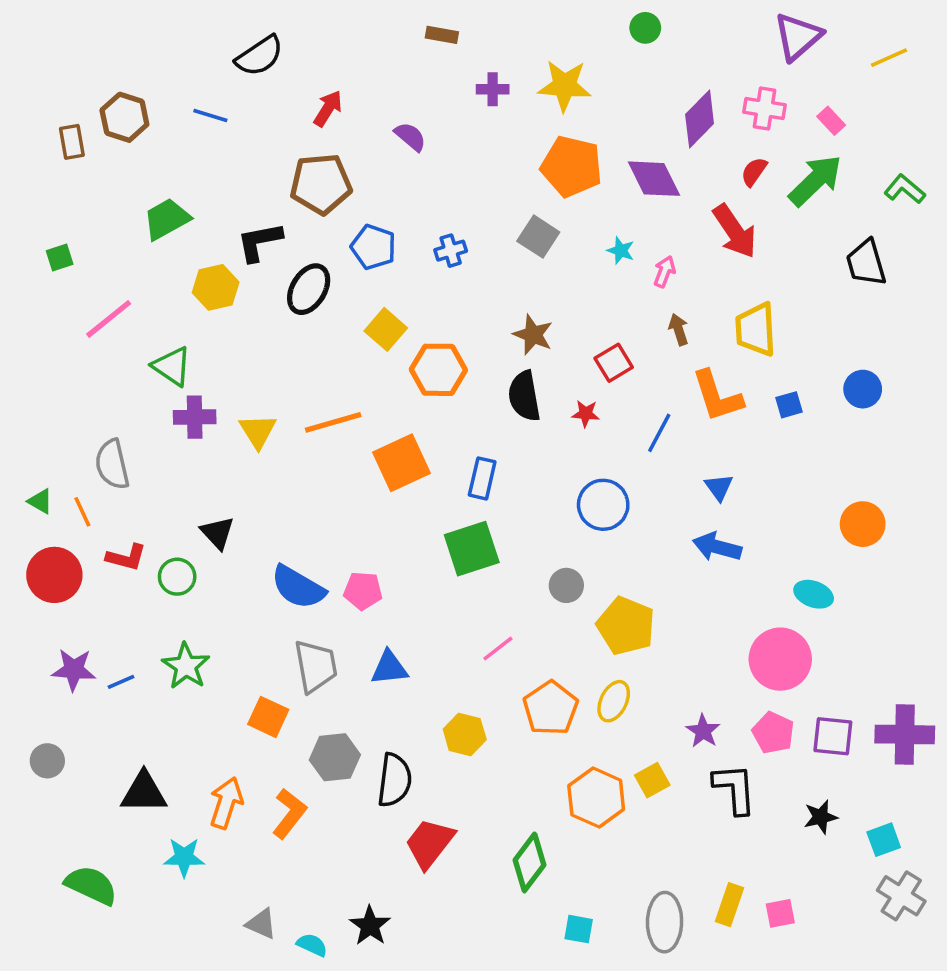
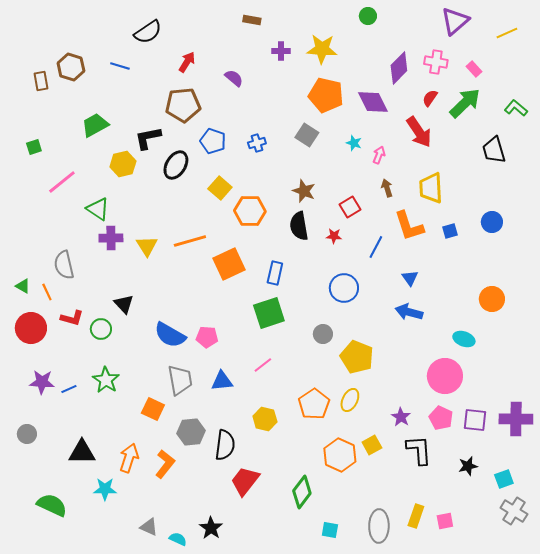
pink line: (498, 649) -> (263, 365), moved

